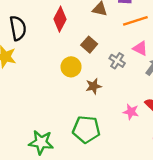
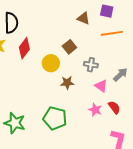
red diamond: (60, 19) -> (24, 48), moved
pink triangle: (140, 48) -> (101, 86), moved
gray cross: (117, 61) -> (91, 65), turned -32

